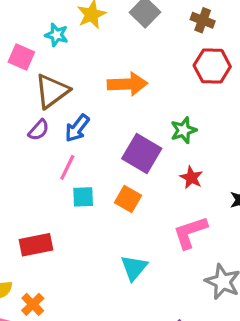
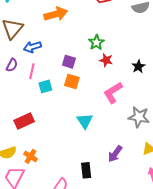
blue arrow: (77, 128) -> (32, 47), turned 48
purple semicircle: (39, 130) -> (12, 65), moved
green star: (184, 130) -> (96, 42), moved
purple square: (142, 153) -> (69, 62), moved, size x0.6

